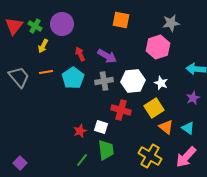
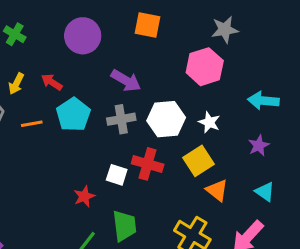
purple circle: (62, 24) -> (83, 36), moved
yellow arrow: (43, 46) -> (16, 84), moved
red arrow: (80, 54) -> (52, 82), moved, turned -32
orange line: (46, 72) -> (32, 124), moved
white square: (101, 127) -> (117, 175), moved
cyan triangle: (188, 128) -> (265, 192), moved

